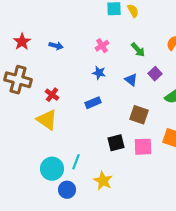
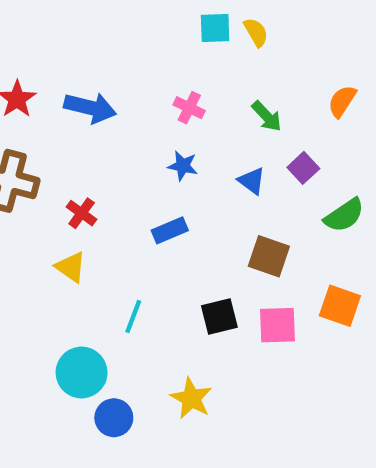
blue arrow: (56, 46) -> (90, 108), size x1.6
pink cross: (102, 46) -> (189, 108), turned -32
yellow triangle: (47, 120) -> (71, 267), size x0.7
cyan line: (76, 162) -> (133, 317), moved

